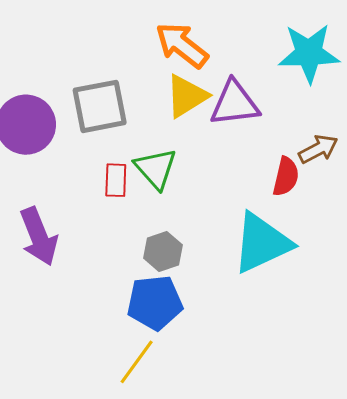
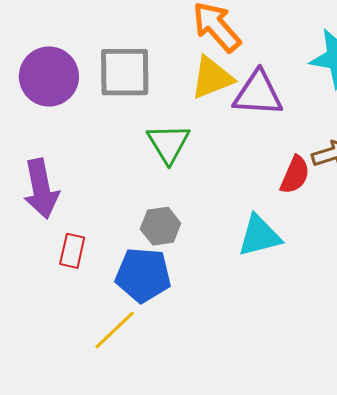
red rectangle: (116, 180) -> (72, 251), moved
cyan triangle: (262, 243) -> (259, 236), size x0.7

